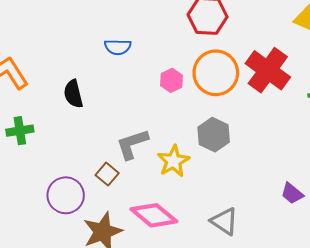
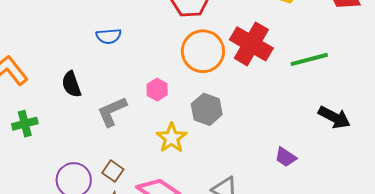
pink hexagon: (172, 80) -> (157, 90), moved
gray L-shape: (132, 144) -> (112, 112), moved
brown square: (107, 174) -> (113, 171), moved

